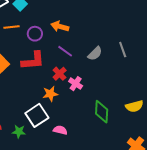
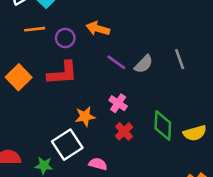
purple line: (65, 51) -> (116, 62), moved
red cross: (60, 74) -> (124, 131), moved
green diamond: (102, 112) -> (163, 125), moved

